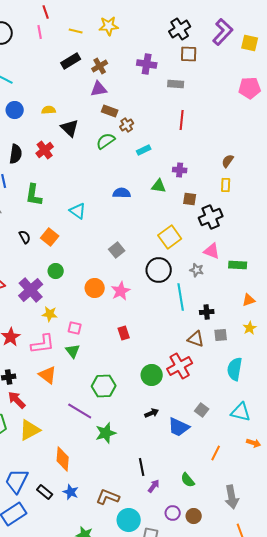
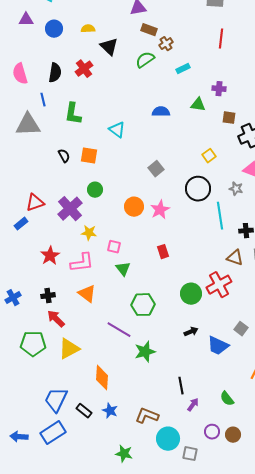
orange square: (50, 237) -> (89, 156), turned -30
yellow square: (170, 237) -> (209, 156), size x0.6
green triangle: (73, 351) -> (123, 269), moved

